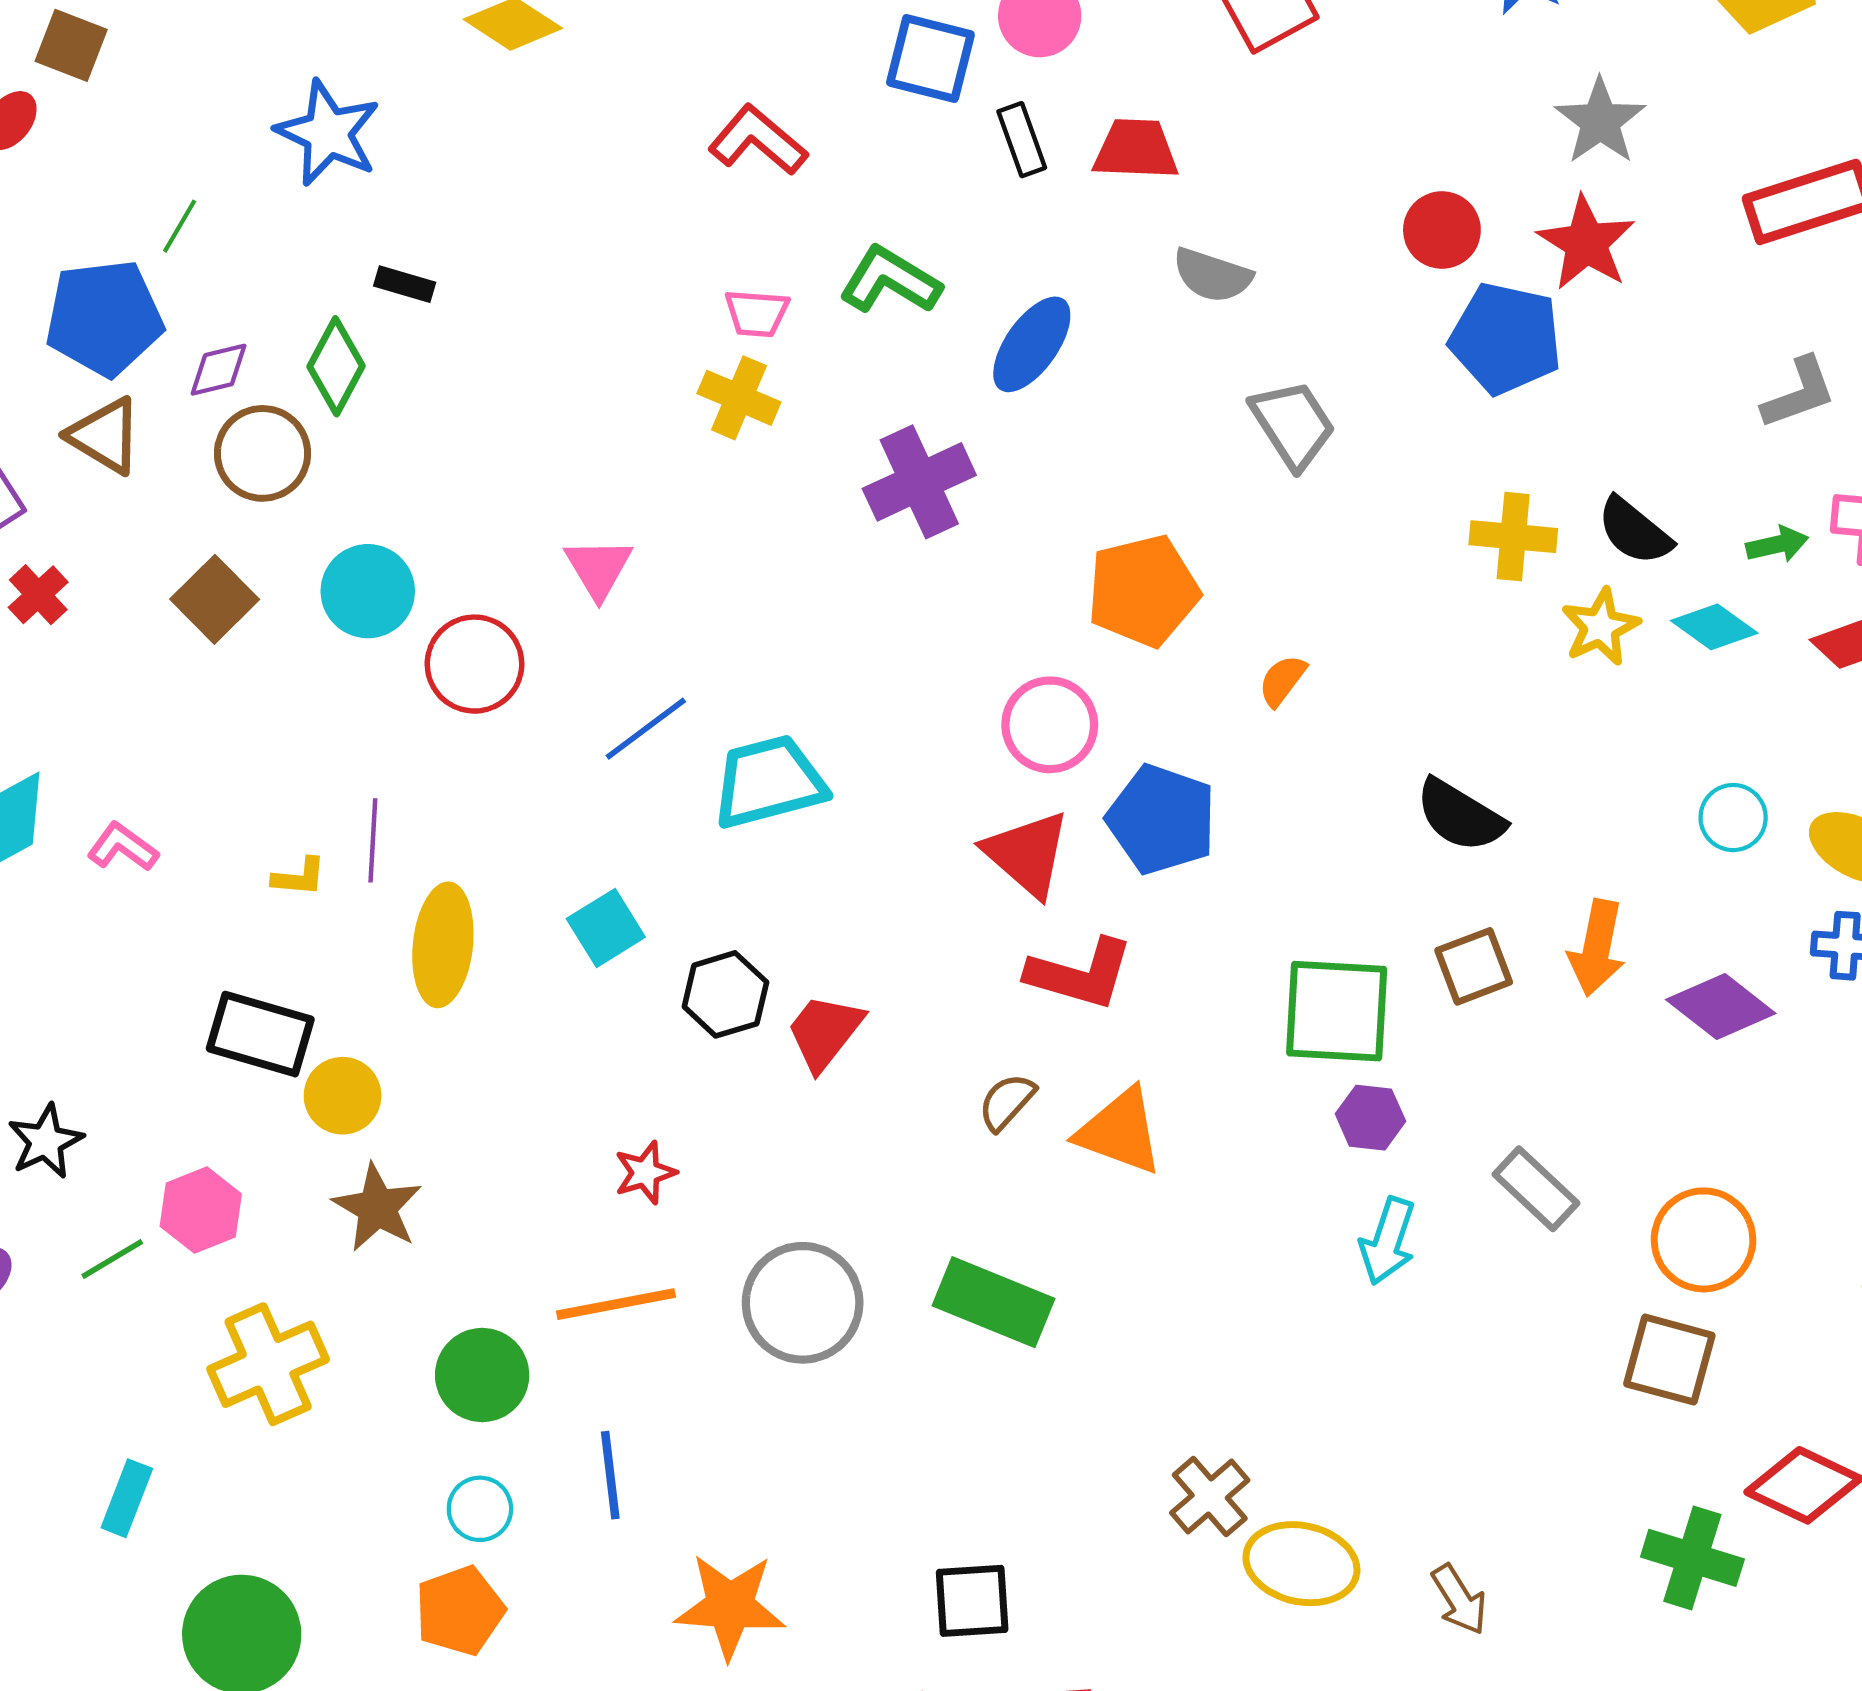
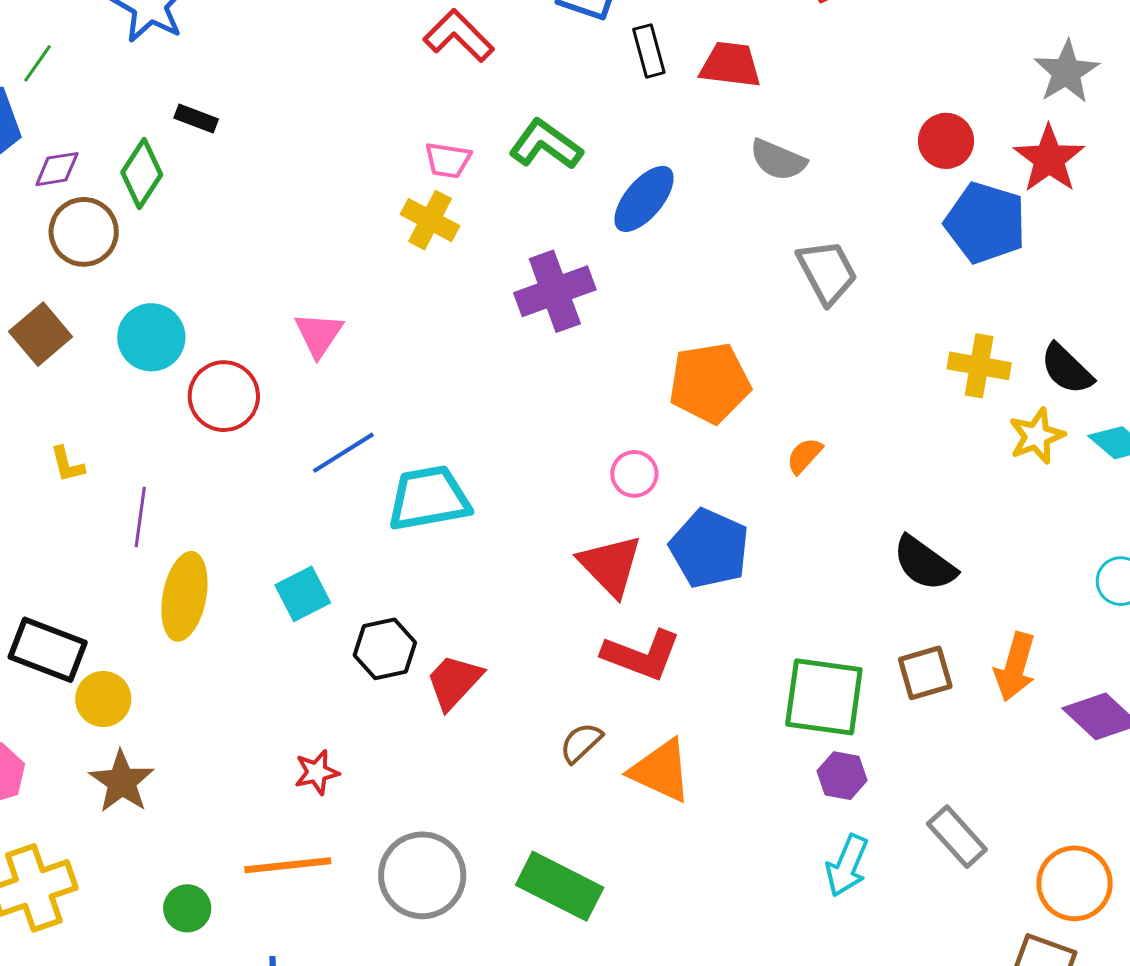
pink circle: (1050, 725) -> (634, 474), size x0.7
yellow L-shape: (299, 877) -> (67, 464), moved, turned 66
green circle: (482, 1375) -> (187, 908), size x0.7

